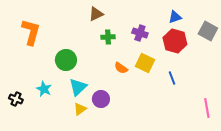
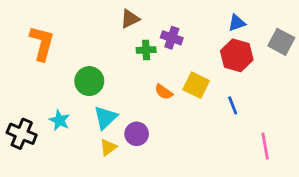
purple cross: (140, 33) -> (172, 38), moved
black cross: (16, 99) -> (22, 134), size x1.5
pink line: (207, 108) -> (265, 146), moved

